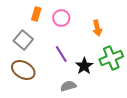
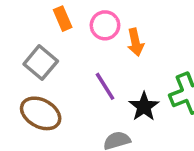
orange rectangle: (36, 14) -> (63, 19), turned -40
orange arrow: (97, 28) -> (135, 42), moved

